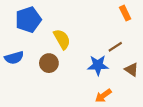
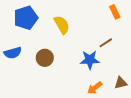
yellow semicircle: (62, 39) -> (62, 25), moved
brown triangle: (132, 70) -> (121, 83), moved, turned -48

